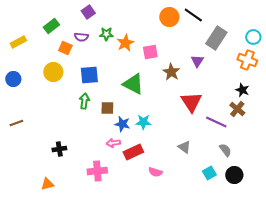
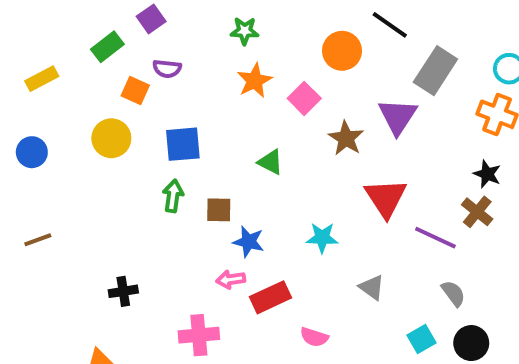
purple square: (88, 12) -> (151, 19), moved
orange circle: (169, 17) -> (342, 51), moved
green star: (106, 34) -> (245, 31), moved
pink square: (150, 52) -> (304, 98), turned -35
purple triangle: (197, 61) -> (398, 116), size x1.5
green triangle: (133, 84) -> (270, 162), size x0.6
cyan star: (143, 122) -> (322, 238), moved

